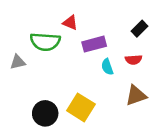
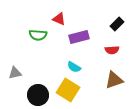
green semicircle: (45, 42) -> (38, 35), size x0.7
gray triangle: (18, 62) -> (15, 73), moved
cyan semicircle: (107, 67) -> (74, 67), moved, turned -40

